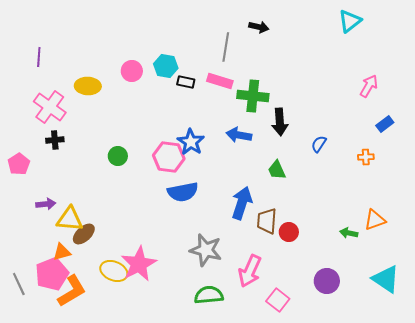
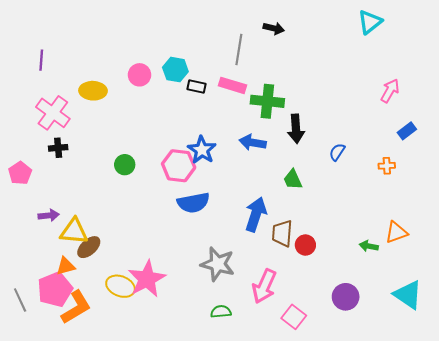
green semicircle: (209, 295) -> (221, 312), size x0.7

